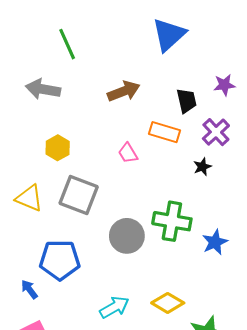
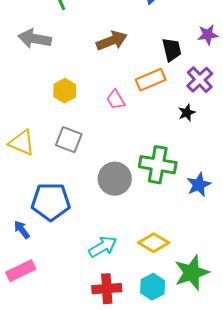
orange rectangle: (165, 132) -> (151, 80), turned -40
yellow hexagon: (58, 148) -> (65, 91), moved
gray square: (79, 195) -> (69, 140), size x0.7

